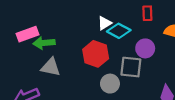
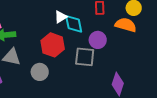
cyan diamond: (119, 31) -> (74, 24), turned 50
gray circle: (110, 84) -> (40, 72), moved

